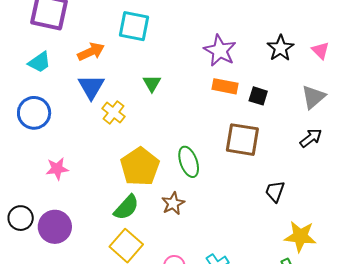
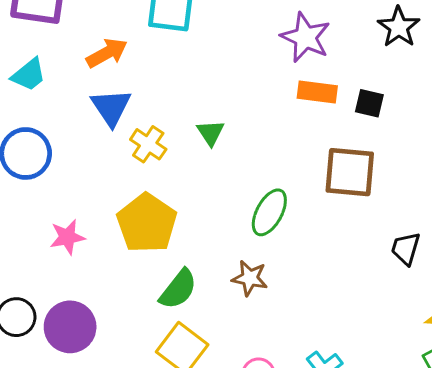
green triangle: (152, 83) -> (211, 133), moved
green ellipse: (189, 162) -> (269, 212), turned 52
yellow pentagon: (140, 167) -> (147, 223), moved
brown star: (173, 203) -> (250, 278), turned -30

